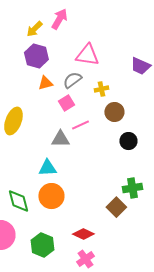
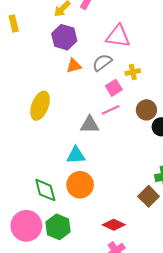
pink square: (66, 103) -> (114, 88), moved
brown circle: (114, 112) -> (146, 110), moved
green hexagon: (42, 245) -> (58, 227), moved

